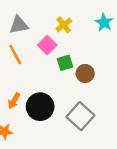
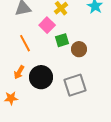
orange line: (15, 55) -> (25, 43), moved
gray square: (80, 116) -> (75, 85), turned 30

